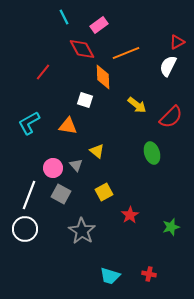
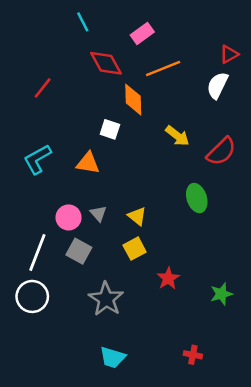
pink rectangle: (99, 25) -> (142, 34), moved
red line: (43, 72) -> (43, 88), moved
yellow triangle: (97, 151) -> (137, 216), moved
cyan trapezoid: (110, 276) -> (113, 357), moved

